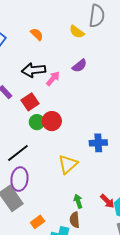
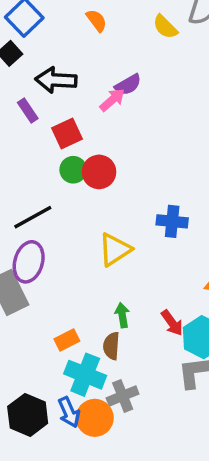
purple semicircle: (79, 66) -> (128, 85), moved
black arrow: (34, 70) -> (56, 80), moved
orange rectangle: (38, 222) -> (67, 340), moved

